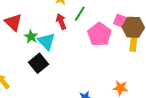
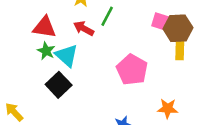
red triangle: (13, 22) -> (45, 27), moved, turned -30
red arrow: (61, 22) -> (84, 28), turned -35
pink pentagon: (99, 34) -> (132, 70), moved

